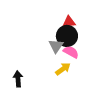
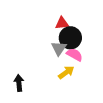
red triangle: (69, 22) -> (62, 23), moved

